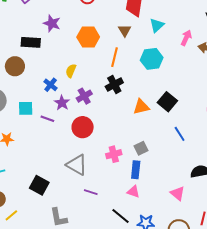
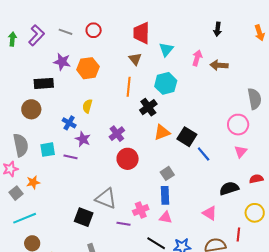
orange hexagon: (88, 37) -> (88, 68), moved
black cross: (114, 84) -> (148, 107), moved
purple cross: (84, 96) -> (117, 134), moved
black square: (167, 102) -> (187, 137), moved
red circle: (83, 127) -> (128, 159), moved
pink cross: (114, 154) -> (141, 210), moved
black square: (39, 185) -> (84, 217), moved

